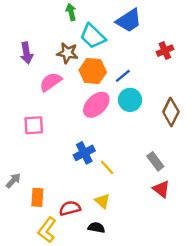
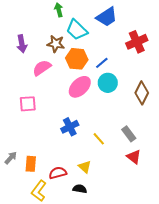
red cross: (165, 51) -> (137, 42), size x1.5
yellow line: (107, 167) -> (99, 139), moved
gray arrow: (13, 181) -> (11, 158), moved

